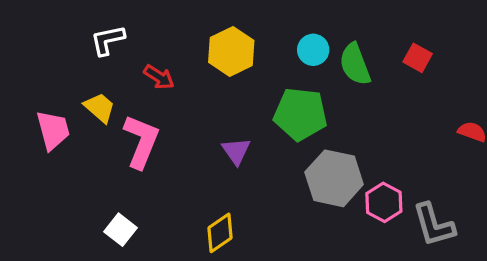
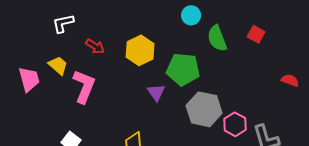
cyan circle: (313, 50) -> (191, 15), moved
yellow hexagon: (231, 51) -> (140, 50), moved
purple triangle: (236, 151) -> (156, 92), moved

